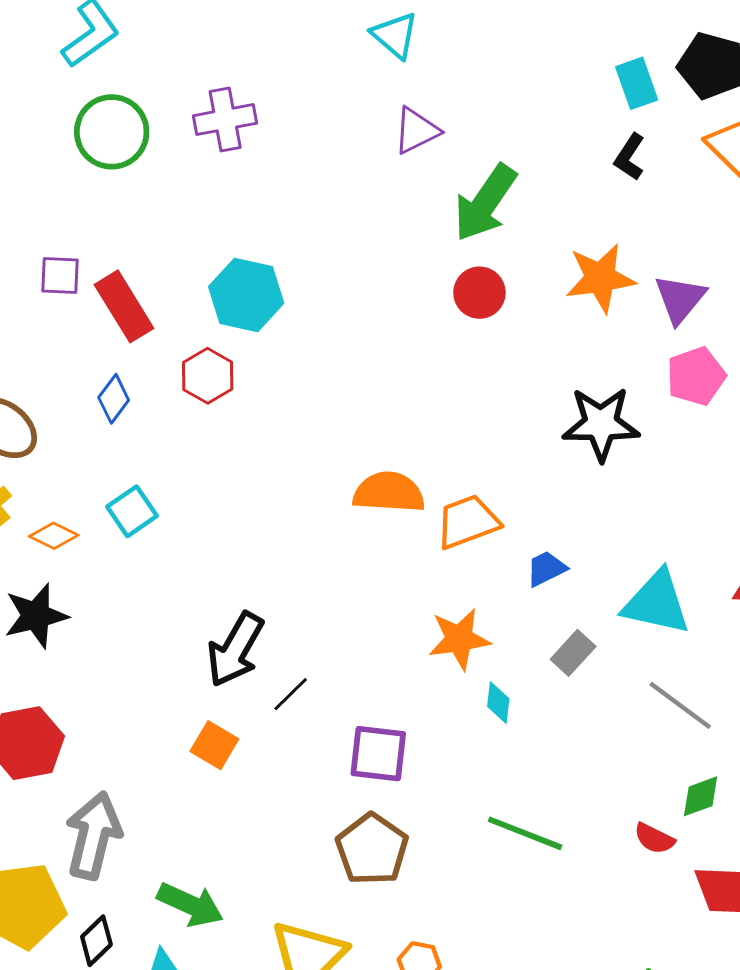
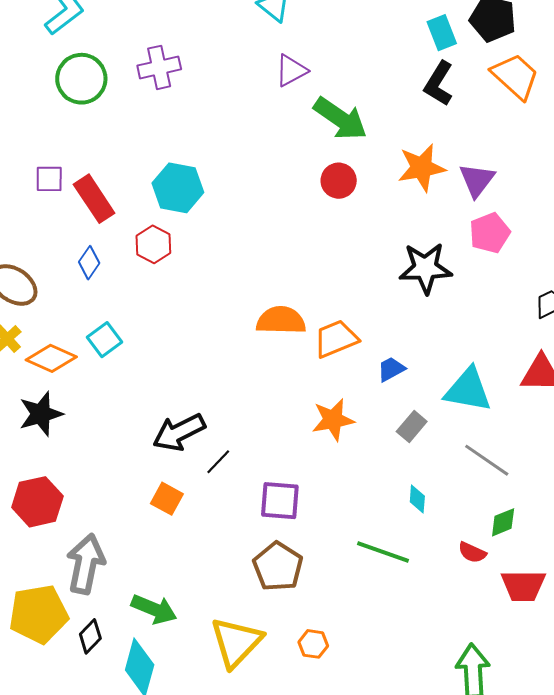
black L-shape: (630, 157) -> (439, 84), size x1.4
green arrow: (485, 203) -> (340, 119), turned -88
orange diamond: (54, 536) -> (51, 358), size x1.5
black arrow: (235, 649) -> (179, 432), turned 36
cyan diamond: (498, 703) -> (417, 499), moved

